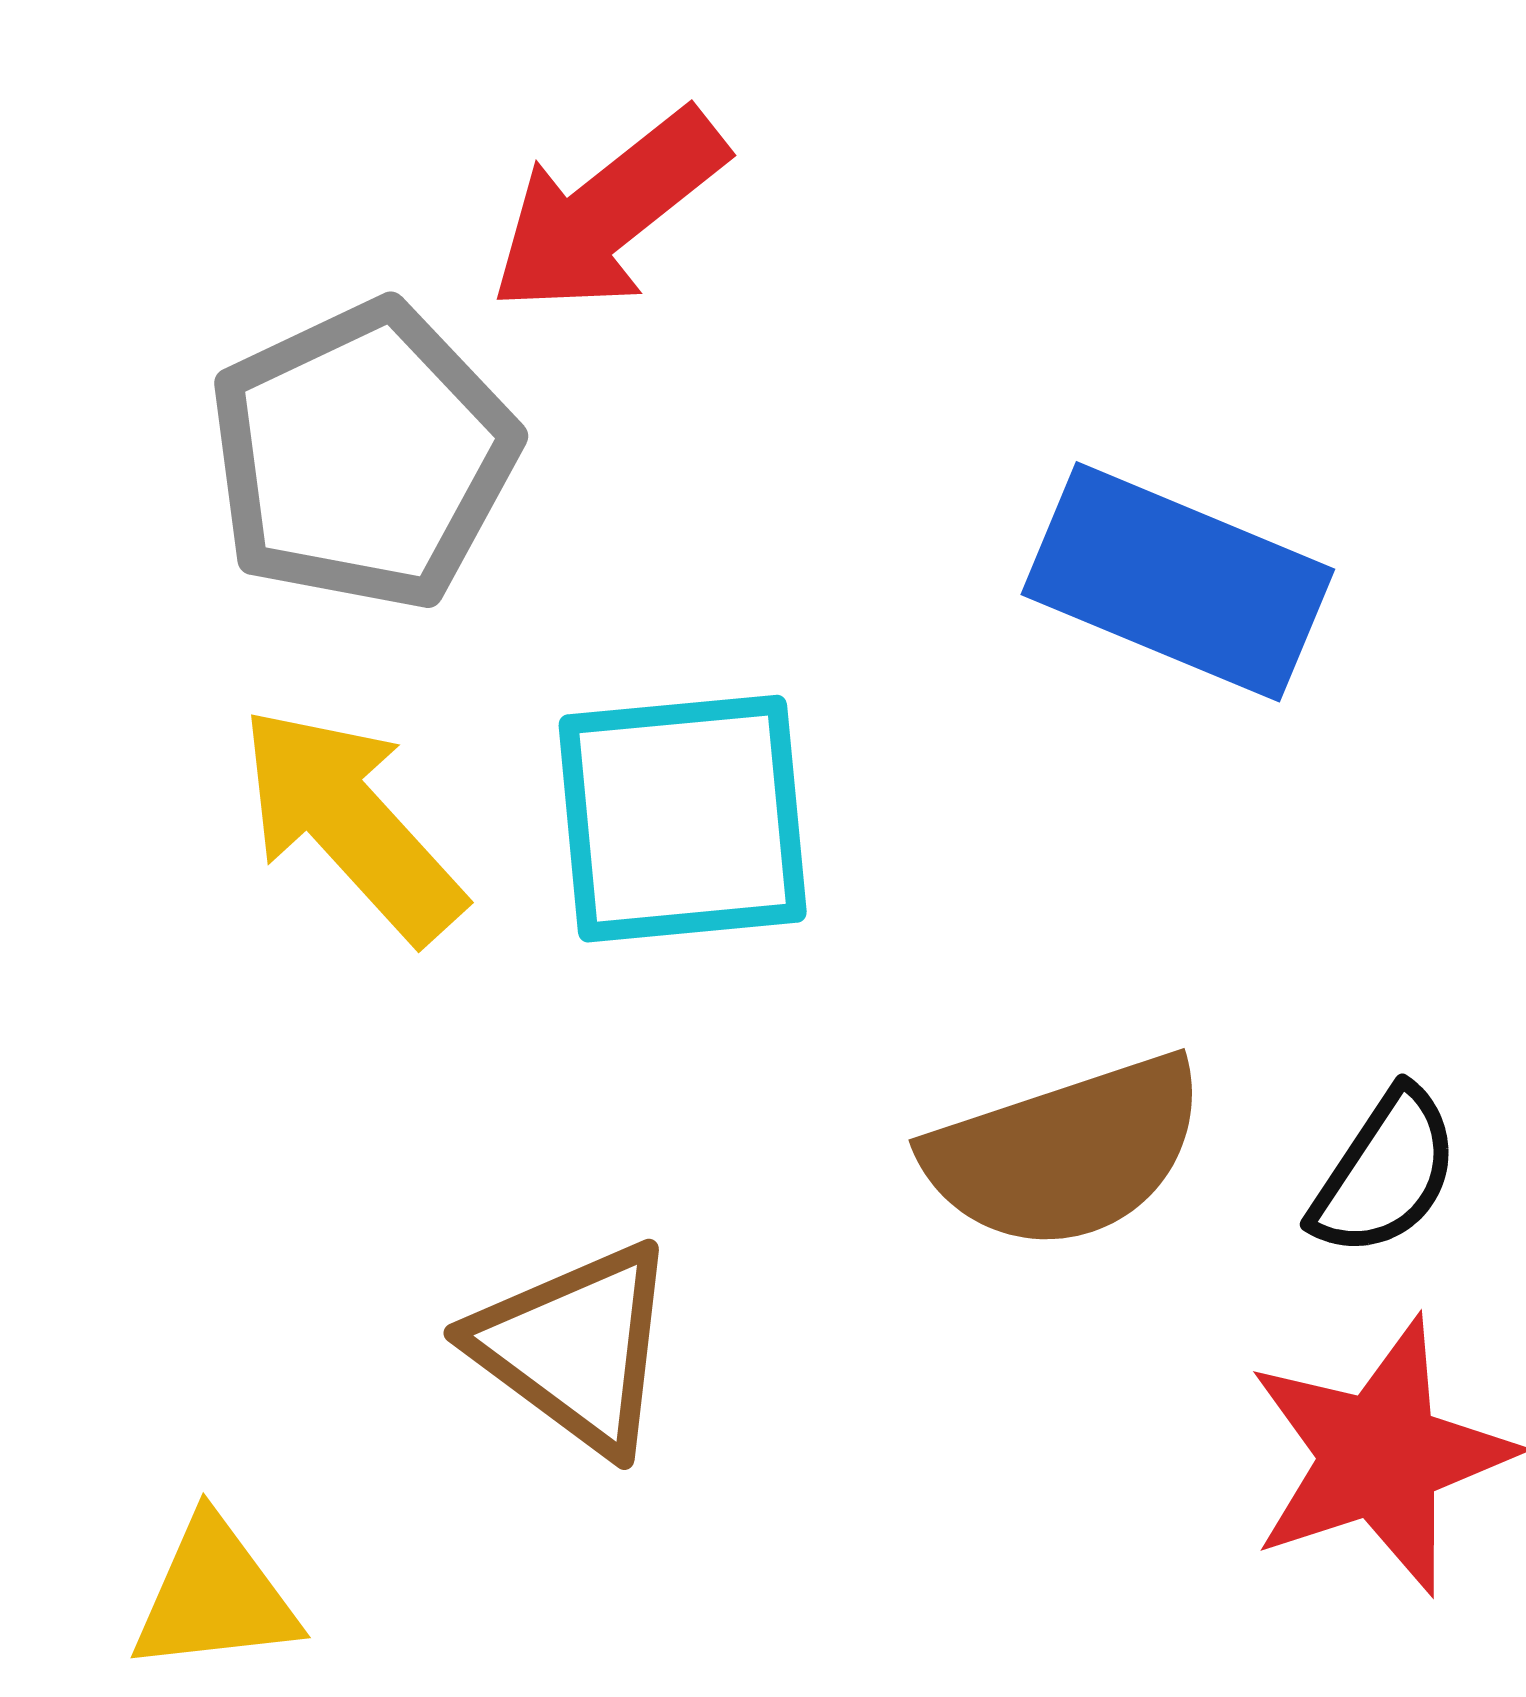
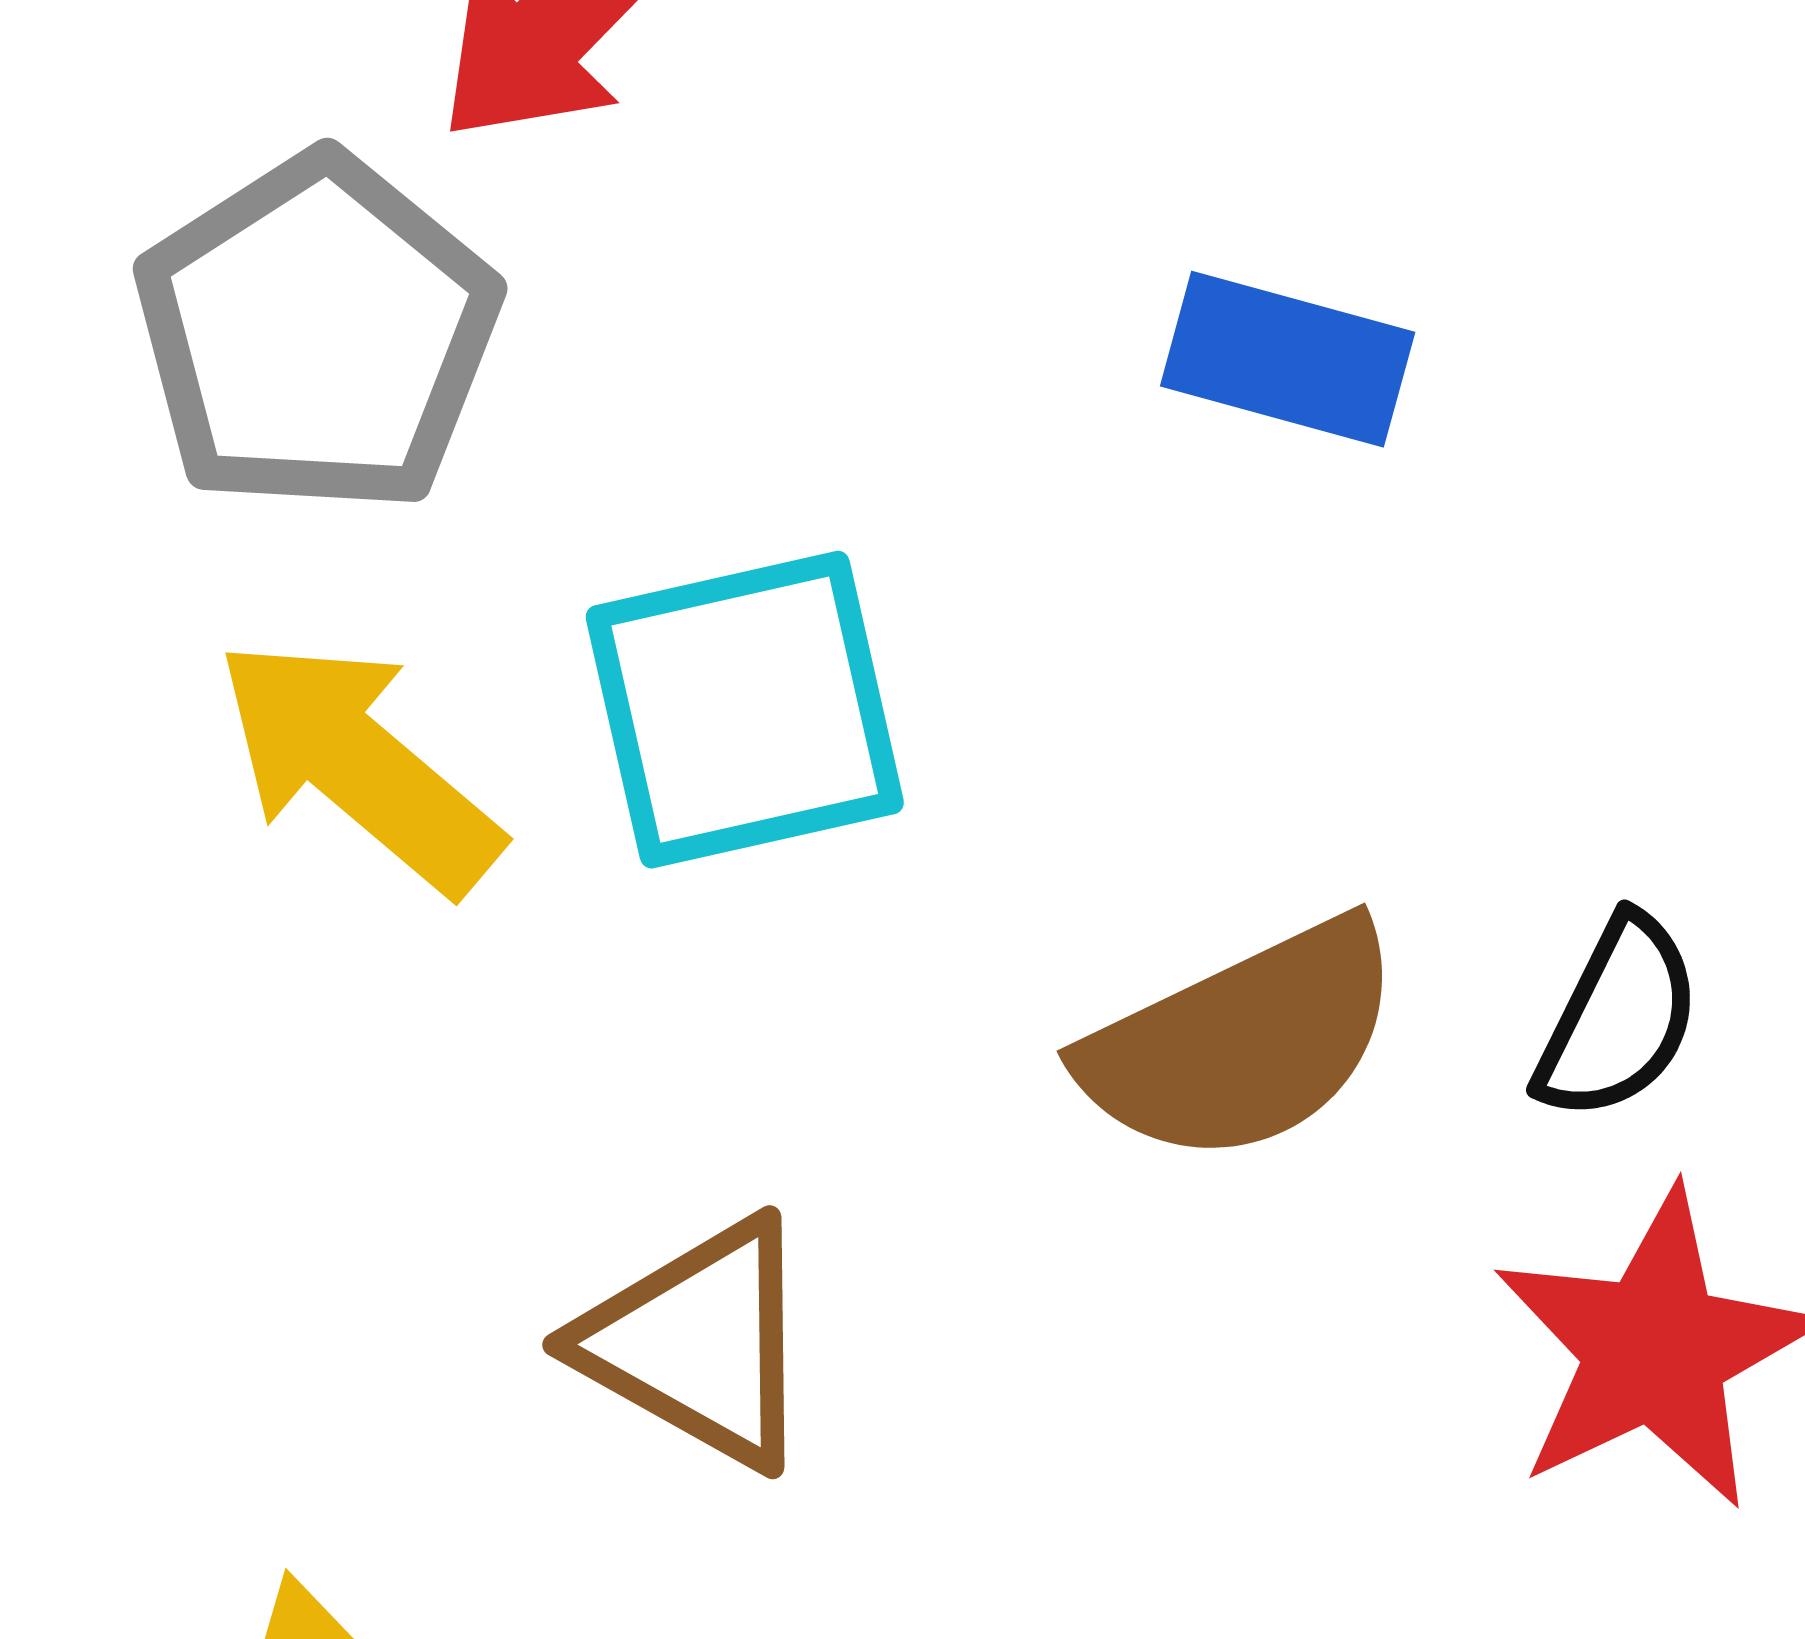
blue rectangle: (1178, 582) -> (1288, 359), size x0.7

